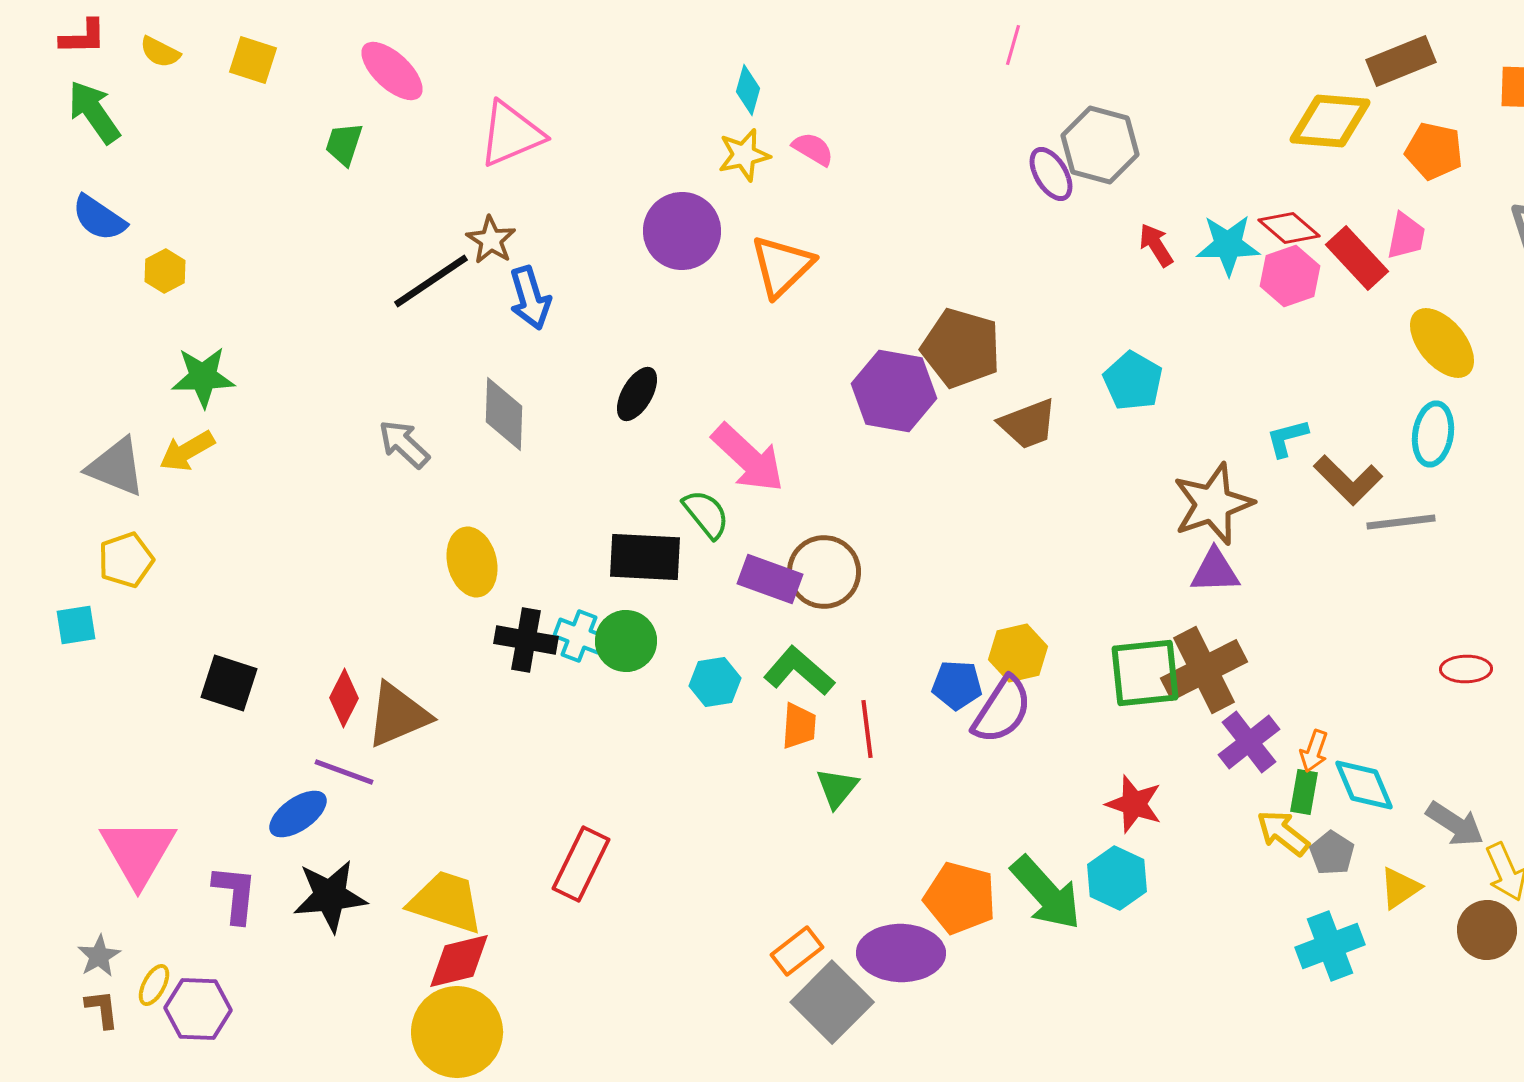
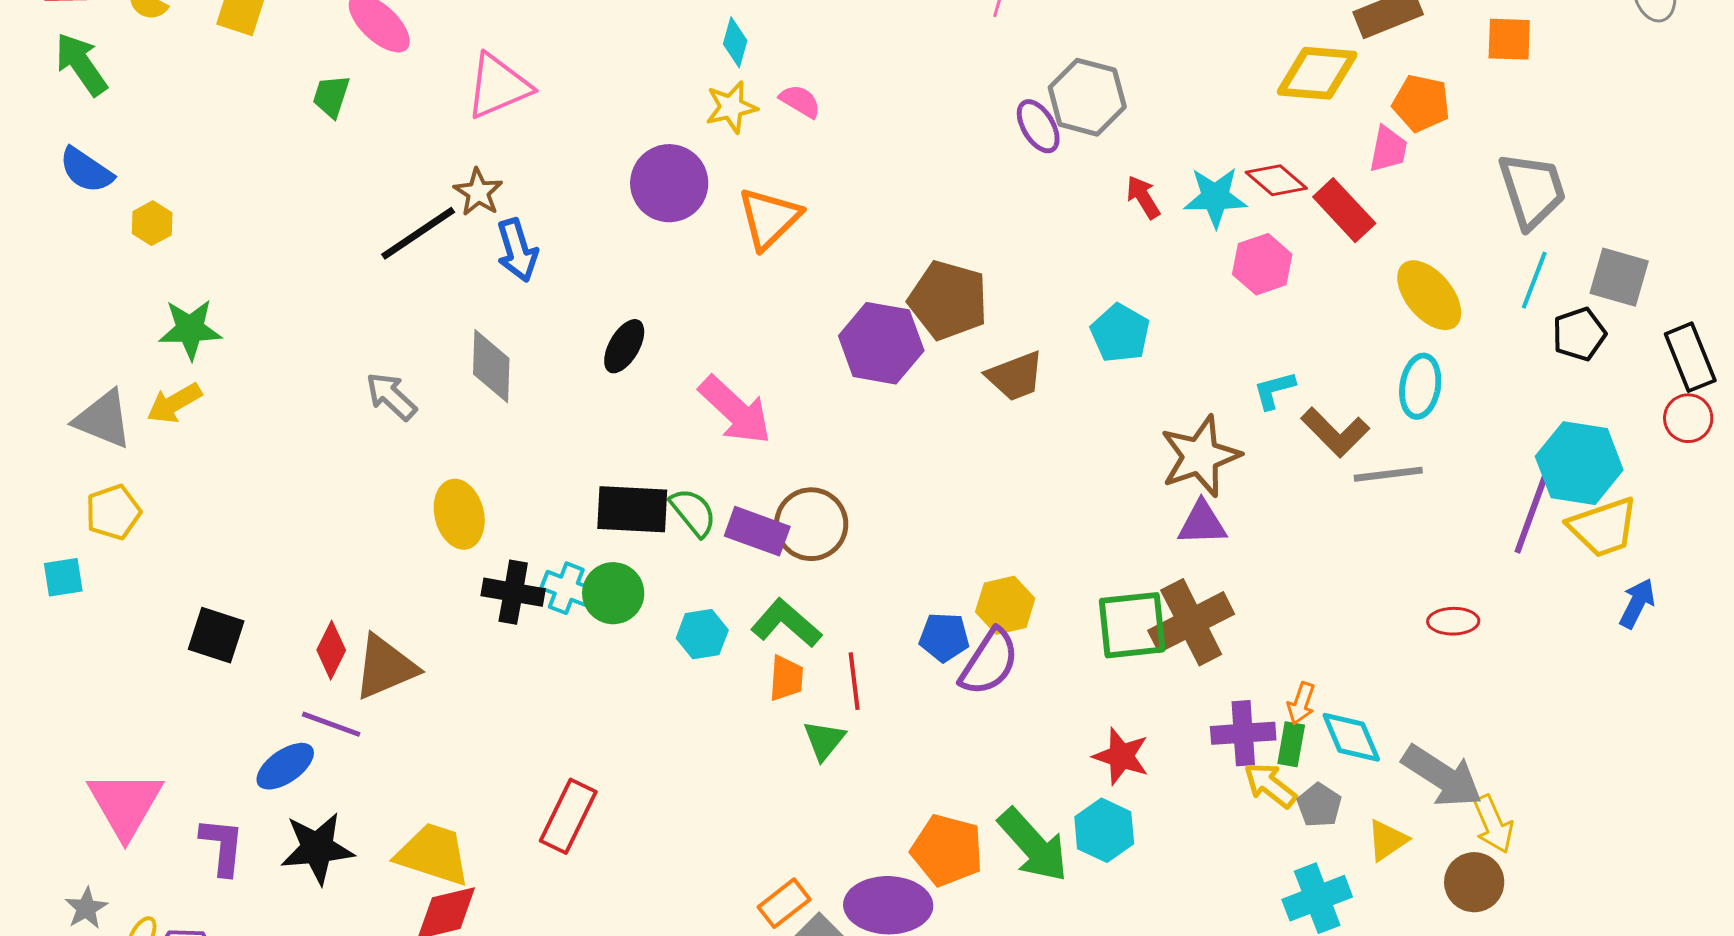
pink trapezoid: (1406, 236) -> (1388, 149), moved
pink hexagon: (1290, 276) -> (1262, 264), moved
green semicircle: (706, 514) -> (693, 512), moved
purple cross: (1249, 742) -> (1243, 733), moved, turned 34
gray arrow: (1455, 824) -> (1442, 776), size x1.4

